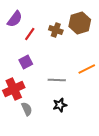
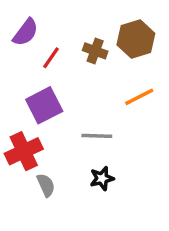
purple square: (26, 62) -> (44, 105), size x1.5
orange line: (87, 69) -> (139, 97), moved

